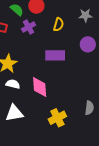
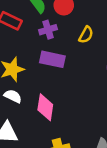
purple rectangle: (55, 55) -> (52, 59), moved

